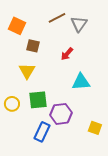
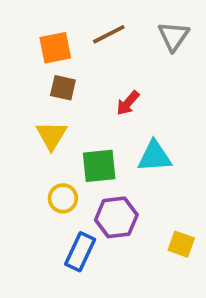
gray triangle: (79, 24) -> (174, 36), moved
orange square: (17, 26) -> (55, 48), moved, turned -36
green square: (38, 100) -> (99, 166), moved
yellow circle: (12, 104) -> (63, 198), moved

